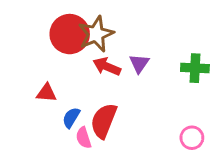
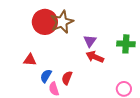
red arrow: (107, 67) -> (95, 57), moved
red semicircle: (104, 121) -> (67, 78), size x0.6

